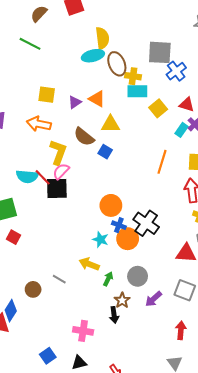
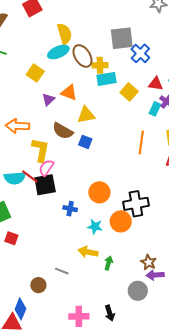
yellow square: (47, 95) -> (35, 73), moved, turned 36
black cross: (146, 223) -> (136, 204), turned -35
blue cross: (119, 225) -> (70, 209), moved
gray circle: (138, 276) -> (138, 291), moved
purple arrow: (153, 299) -> (155, 275), turned 48
brown star: (122, 300) -> (149, 262), moved
black arrow: (114, 315) -> (110, 313), moved
pink cross: (83, 331) -> (79, 316), moved

